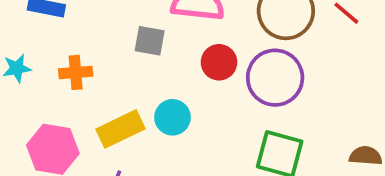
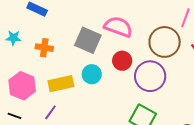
gray square: (150, 41) -> (88, 40), size x1.5
cyan circle: (172, 117) -> (92, 74), moved

